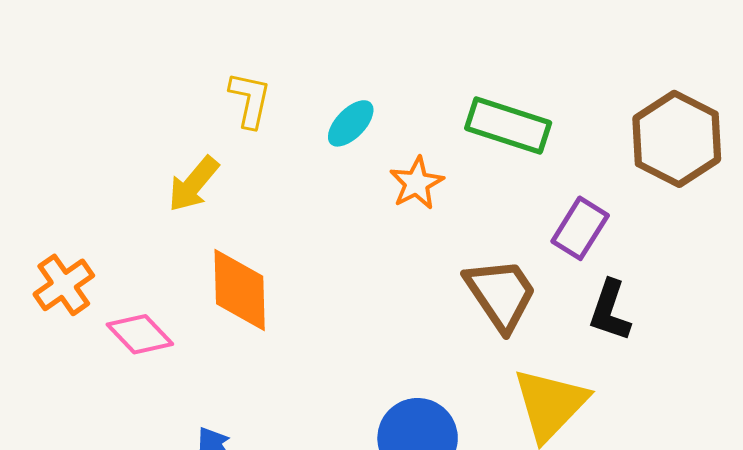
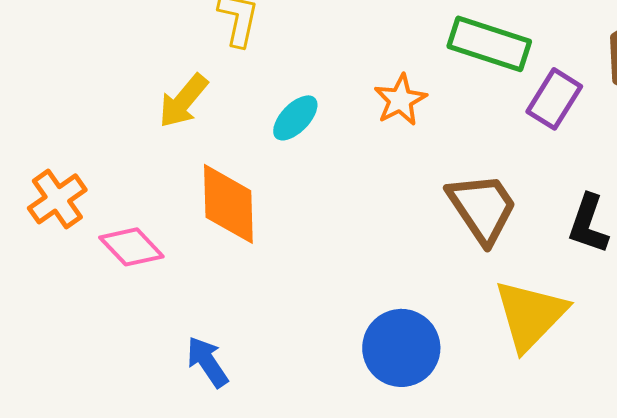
cyan ellipse: (351, 123) -> (295, 118), moved
purple rectangle: (580, 228) -> (554, 99), moved

